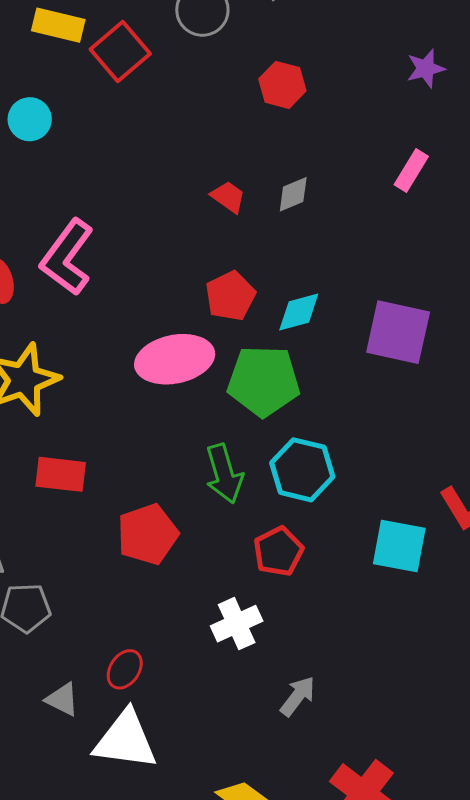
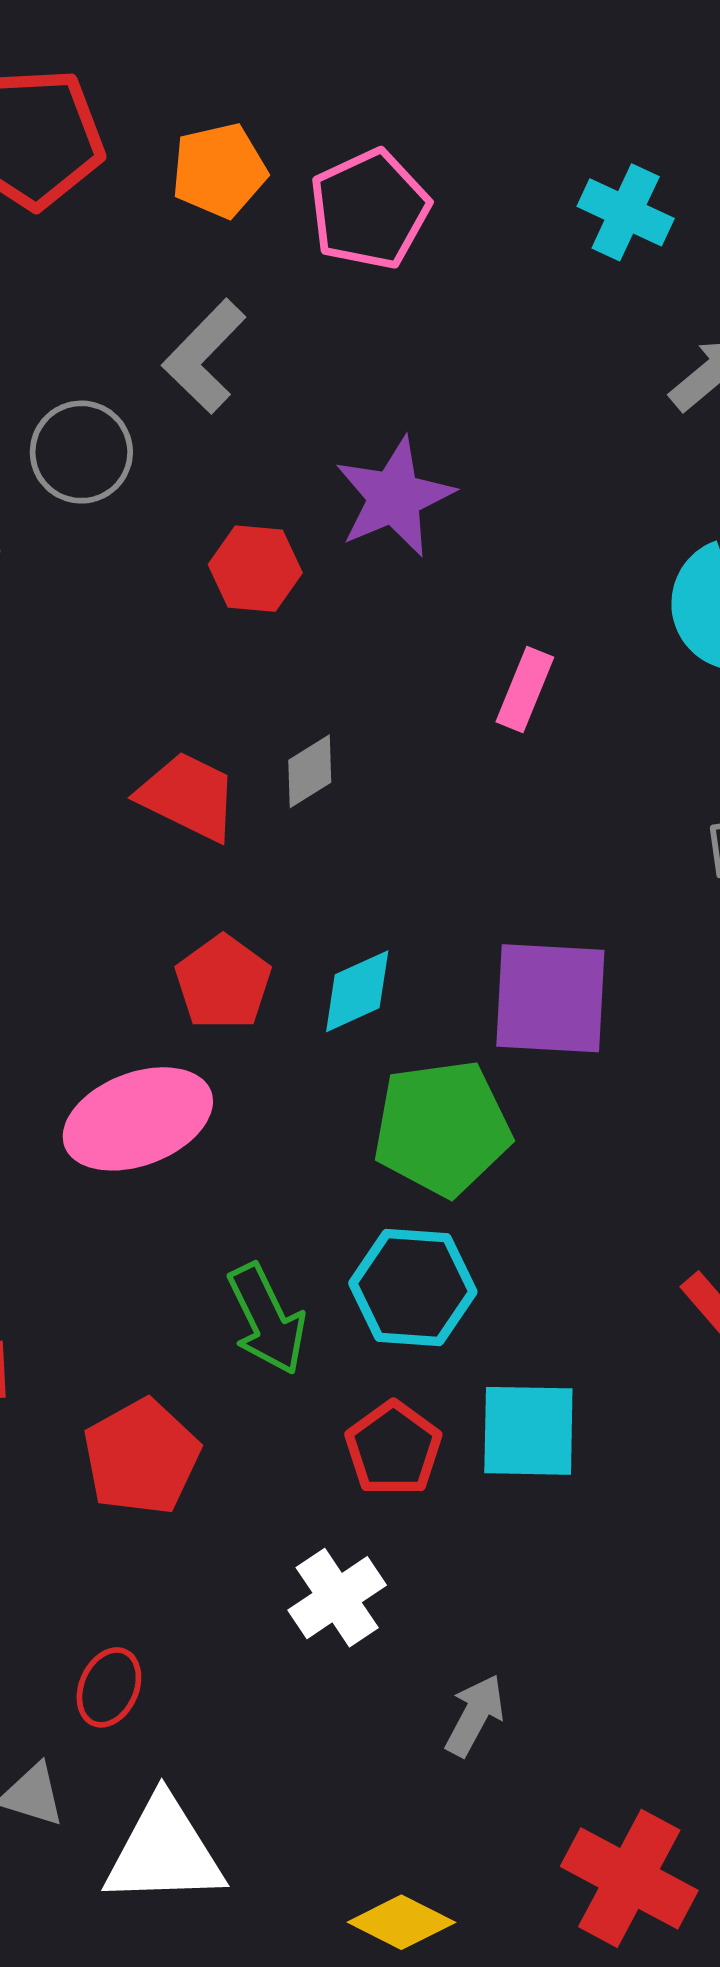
purple star: (426, 68) -> (394, 497), moved, size x1.6
red trapezoid: (228, 197) -> (188, 796), size x1.5
green pentagon: (264, 381) -> (442, 1128), moved
cyan square: (399, 546) -> (528, 1431), moved
red ellipse: (125, 669) -> (109, 1687), moved

